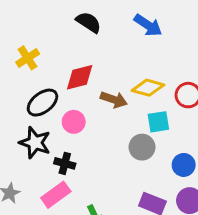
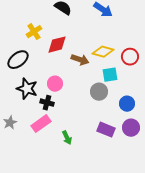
yellow cross: (28, 58) -> (34, 32), moved
black ellipse: (42, 103) -> (18, 60), moved
pink circle: (74, 122) -> (55, 84), moved

